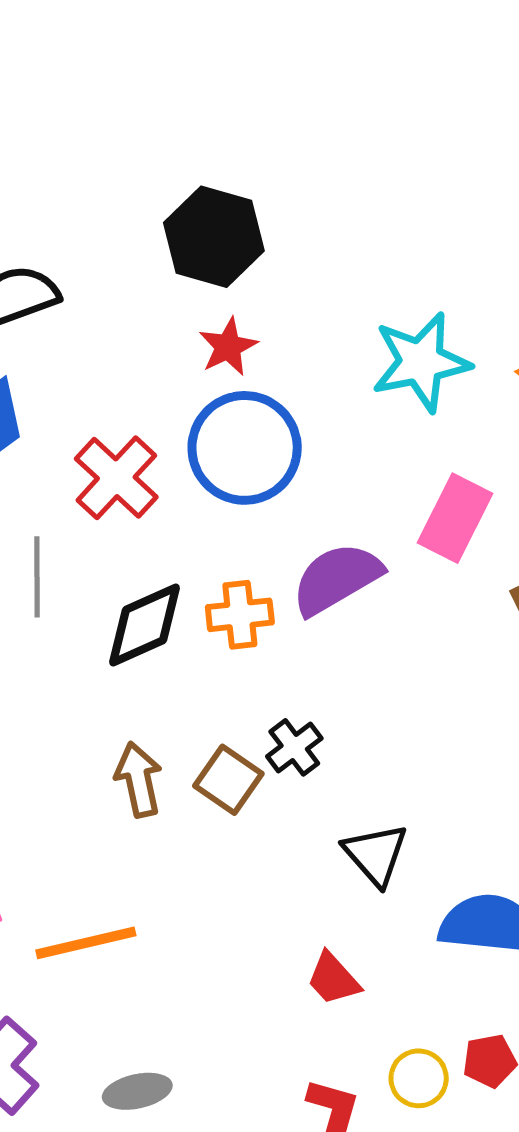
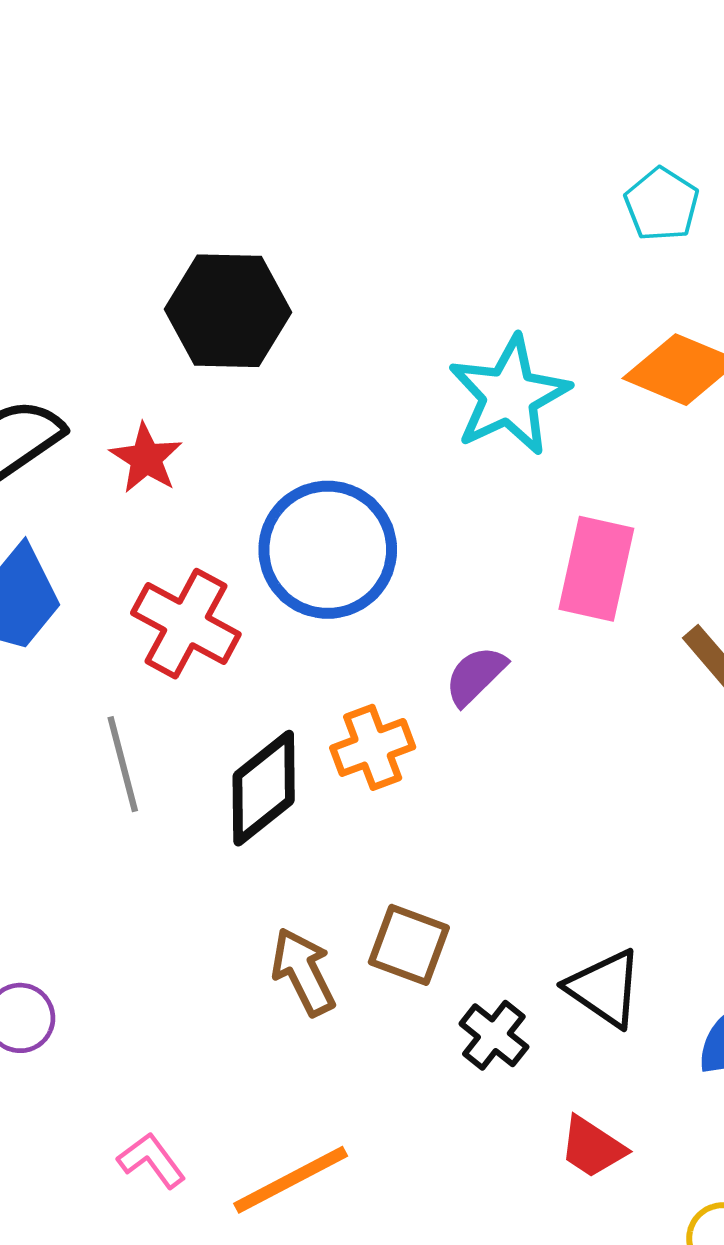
red star: (228, 347) -> (146, 458), moved
purple semicircle: (337, 579) -> (476, 676), size x0.6
black cross: (294, 747) -> (494, 1035), moved

